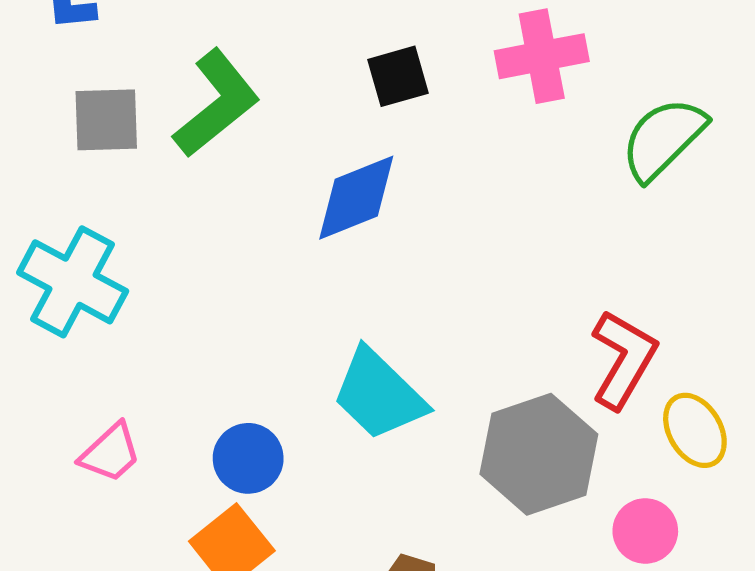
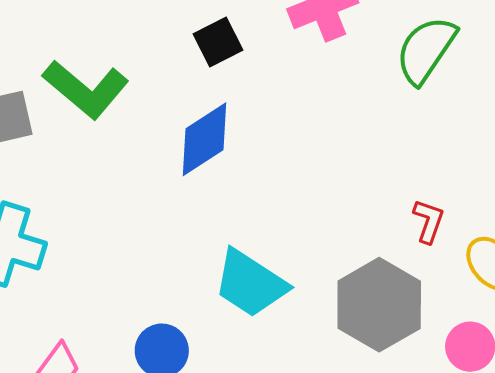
green L-shape: (216, 103) -> (86, 89), turned 90
red L-shape: (623, 359) -> (429, 221), size x0.6

